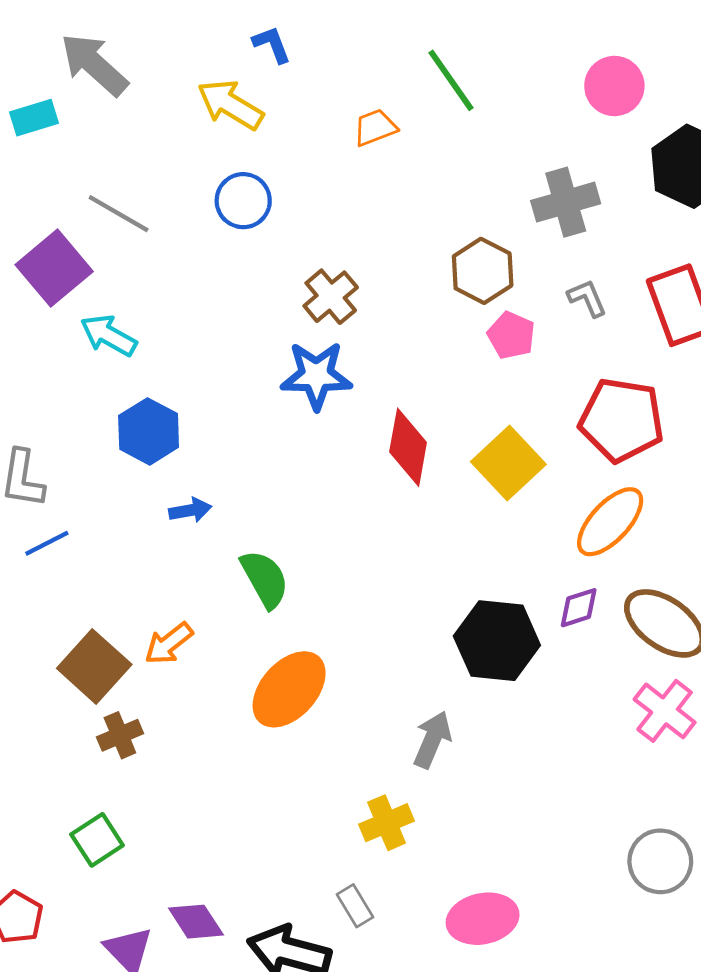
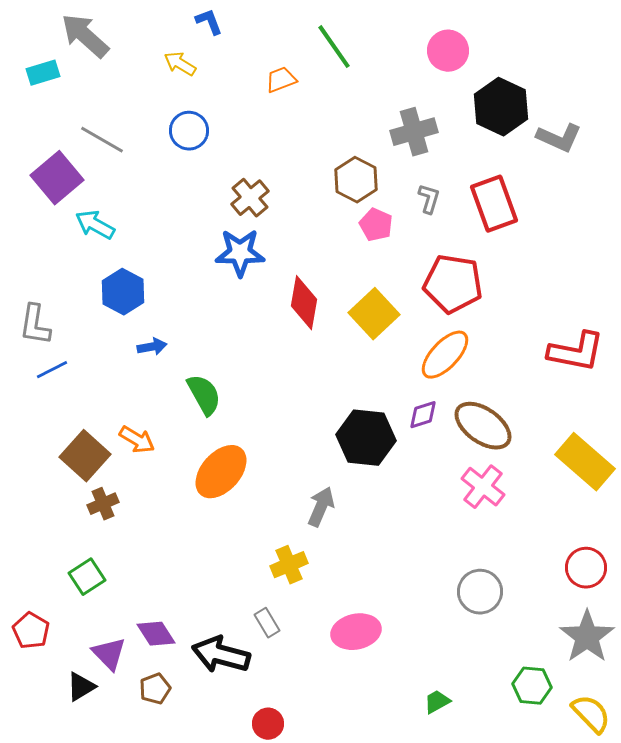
yellow arrow: (230, 105) -> (180, 64), size x0.7
gray L-shape: (587, 298) -> (429, 199), turned 40
orange arrow: (169, 644) -> (137, 440), turned -111

